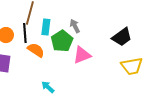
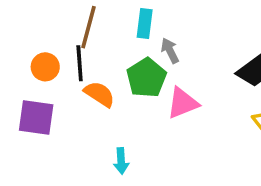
cyan rectangle: (46, 27) -> (145, 24), moved
cyan arrow: (48, 87) -> (121, 161), turned -136

